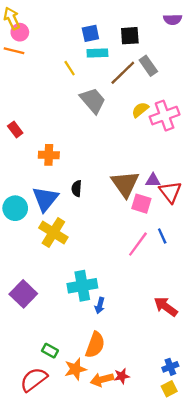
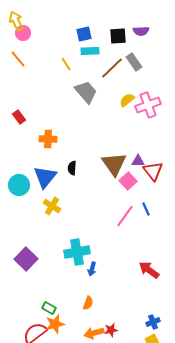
purple semicircle: (173, 19) -> (141, 31), moved
orange line: (14, 51) -> (18, 59), moved, turned 36
pink square: (141, 204) -> (128, 181), turned 30
yellow cross: (53, 232) -> (52, 206), size x0.7
orange semicircle: (95, 345) -> (88, 303), size x0.6
orange star: (75, 369) -> (55, 324), moved

